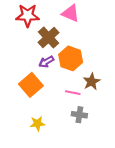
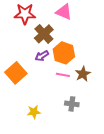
orange square: (31, 85) -> (16, 73), moved
pink line: (73, 93) -> (63, 75), moved

